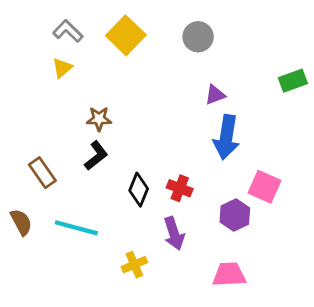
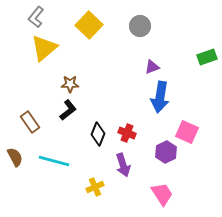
gray L-shape: (68, 31) -> (36, 17), moved, turned -95
yellow triangle: (62, 68) -> (44, 48), size x1.8
pink trapezoid: (229, 274) -> (162, 194), turned 60

